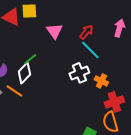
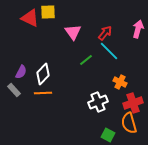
green line: (30, 59) -> (86, 60), moved
white cross: (79, 73) -> (98, 102), moved
orange line: (14, 91) -> (43, 93), moved, turned -36

